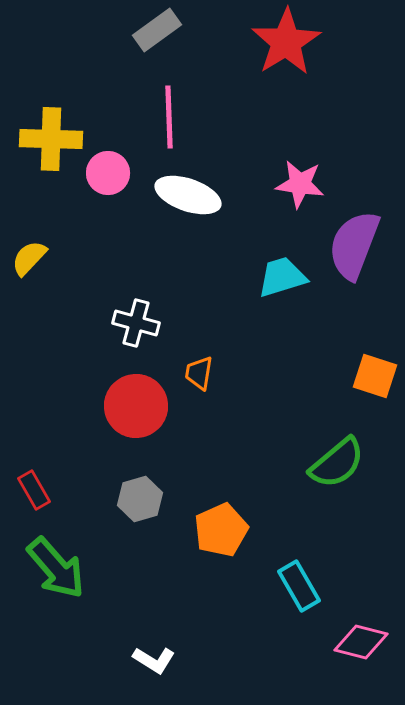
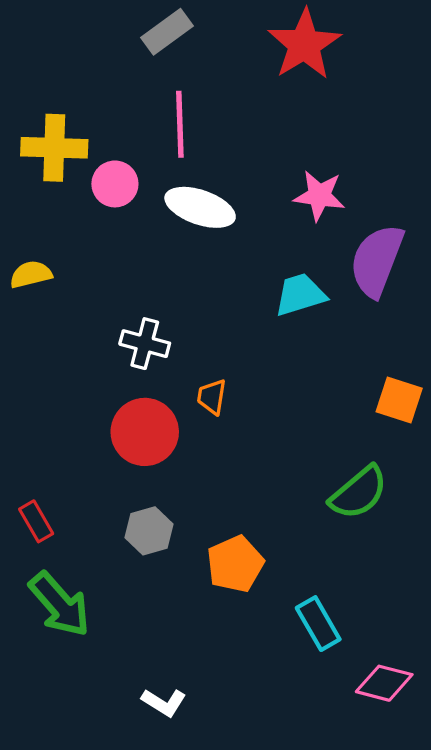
yellow semicircle: (29, 258) -> (31, 274), turned 33

